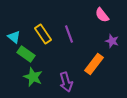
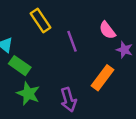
pink semicircle: (102, 15) -> (107, 30), moved
yellow rectangle: (43, 34) -> (40, 21), moved

